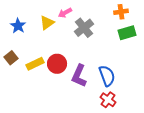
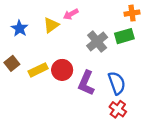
gray cross: (84, 28) -> (97, 42), moved
green rectangle: (127, 33) -> (124, 36), moved

